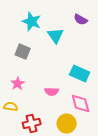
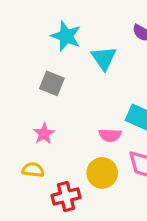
pink semicircle: (52, 92) -> (110, 135), moved
yellow circle: (67, 124) -> (102, 173), moved

